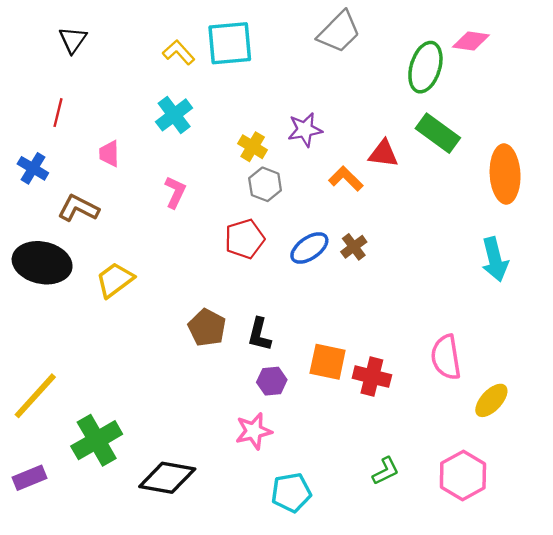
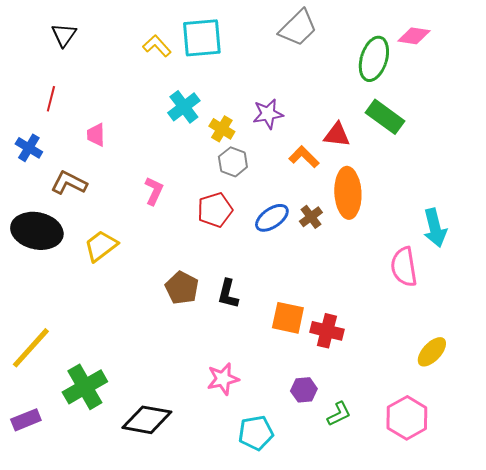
cyan cross: (174, 115) -> (184, 107), moved
orange ellipse: (505, 174) -> (348, 193), moved
pink L-shape: (175, 192) -> (154, 191), moved
pink semicircle: (446, 357) -> (404, 267), moved
purple hexagon: (272, 381) -> (304, 390), moved

